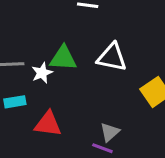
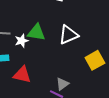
white triangle: (112, 57) -> (68, 35), turned -40

